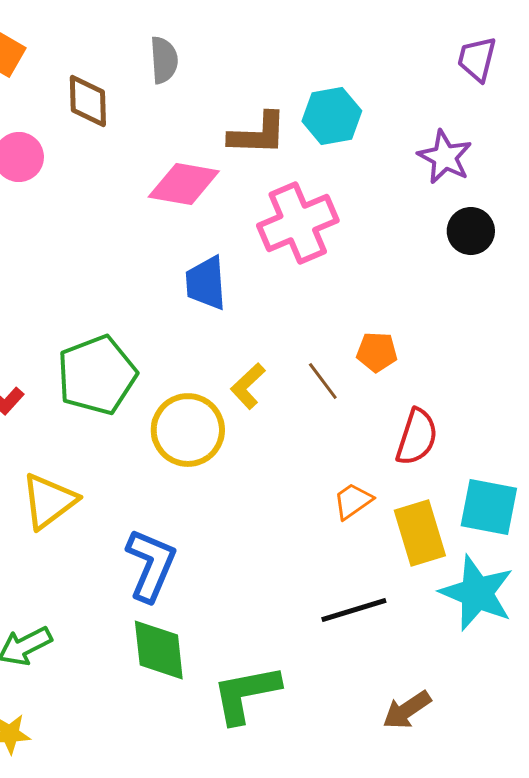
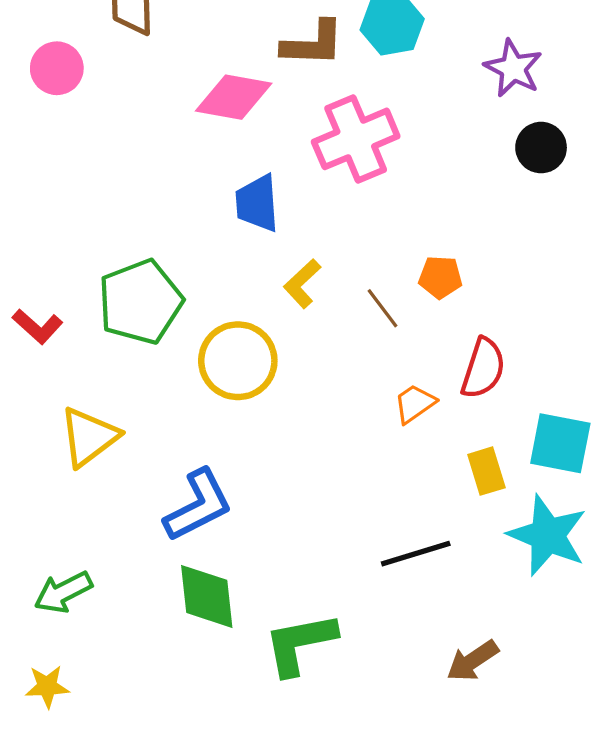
yellow L-shape: (248, 386) -> (302, 284), moved
orange trapezoid: (353, 501) -> (415, 404), moved
yellow rectangle: (420, 533) -> (486, 471), size x0.7
blue L-shape: (151, 565) -> (198, 505), turned 40

